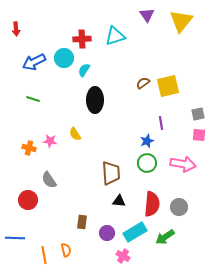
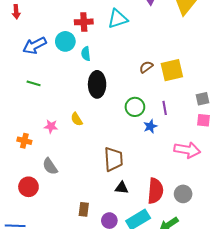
cyan semicircle: (84, 70) -> (86, 54), turned -40
orange cross: (29, 148) -> (24, 141), moved
green circle: (147, 163) -> (135, 107), moved

